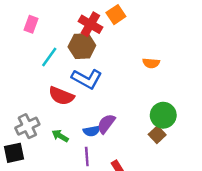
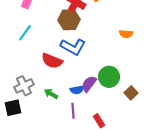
cyan line: (49, 57) -> (25, 33), moved
green circle: (163, 115) -> (109, 77), moved

